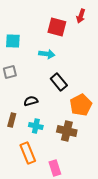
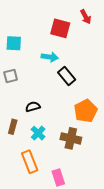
red arrow: (81, 16) -> (86, 17), turned -48
black rectangle: (59, 82) -> (67, 76), moved
cyan cross: (36, 126) -> (38, 133), turned 32

